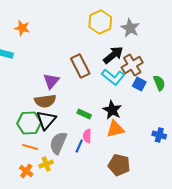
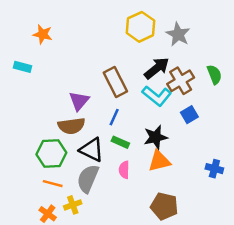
green semicircle: (159, 83) -> (214, 74), moved
blue square: (139, 84) -> (189, 115), moved, turned 32
black star: (112, 110) -> (155, 137), turned 30
black triangle: (46, 120) -> (92, 150), moved, turned -45
blue line: (79, 146) -> (114, 117), moved

